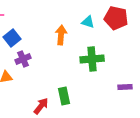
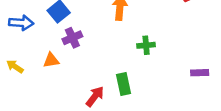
green cross: (92, 59) -> (146, 45), moved, size x0.6

